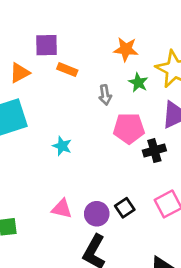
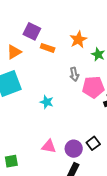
purple square: (46, 45) -> (32, 31), turned 30
orange star: (126, 49) -> (78, 40), moved, turned -30
gray arrow: (105, 95) -> (74, 74), moved

